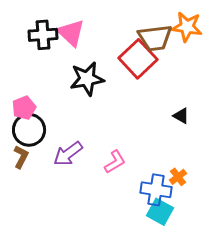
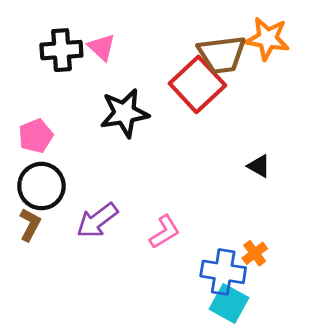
pink triangle: (71, 33) -> (102, 47), size x0.7
pink pentagon: (24, 108) -> (36, 136), moved

